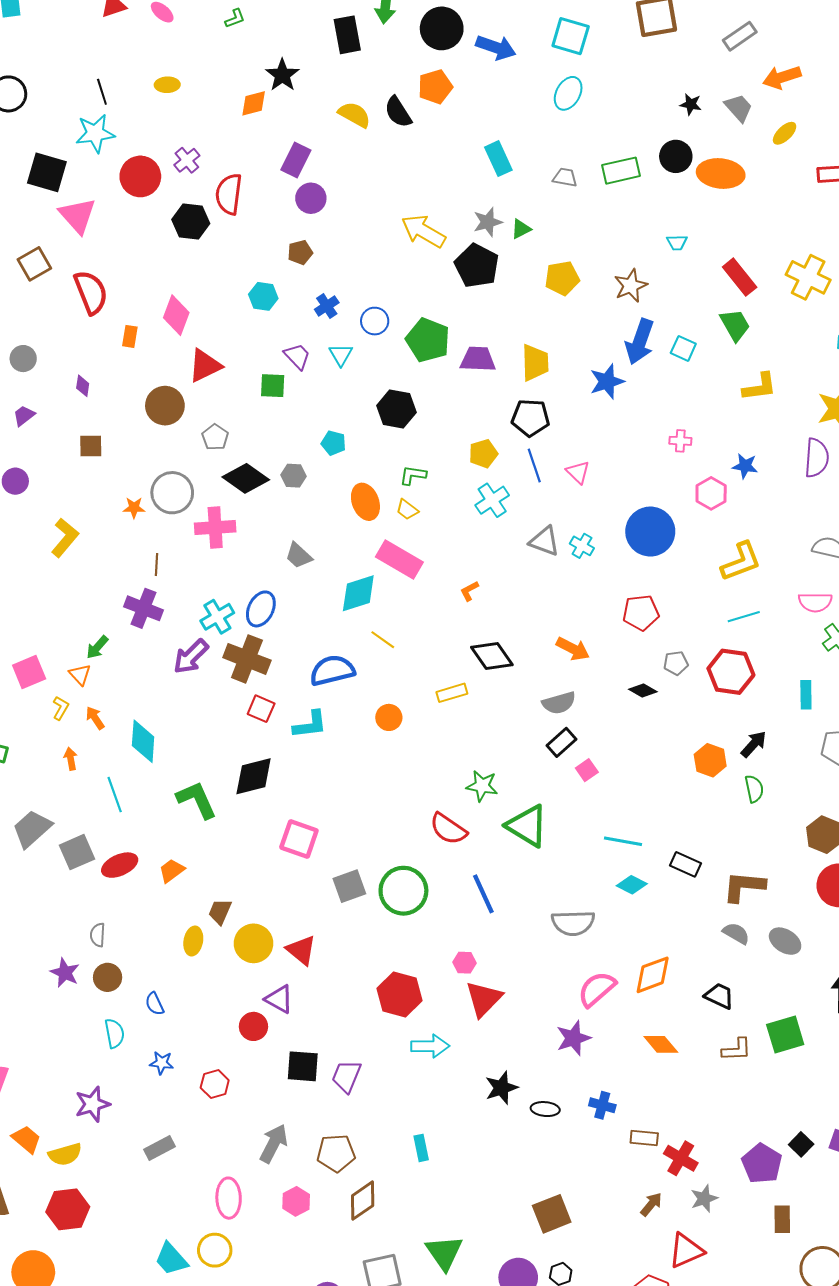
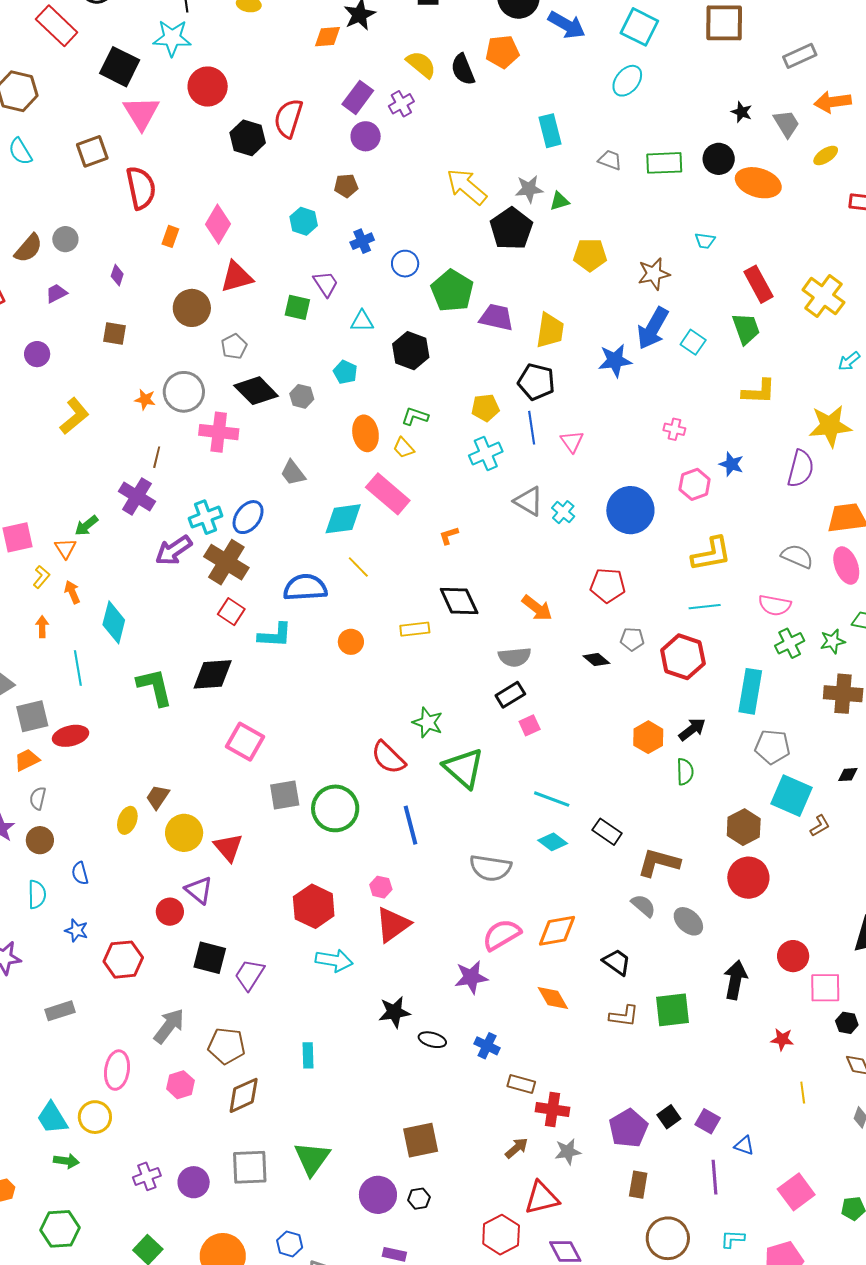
purple cross: (187, 160) -> (401, 104), moved
cyan triangle: (341, 355) -> (362, 321), moved, turned 50
cyan rectangle: (806, 695) -> (750, 691), size x1.6
orange trapezoid: (172, 871) -> (27, 760), moved
red hexagon: (215, 1084) -> (123, 960), size x1.4
red cross: (681, 1158) -> (552, 1109), turned -32

